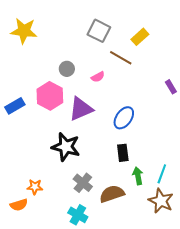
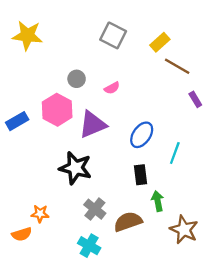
brown line: (121, 58) -> (177, 66), moved
cyan line: (162, 174) -> (175, 153), moved

